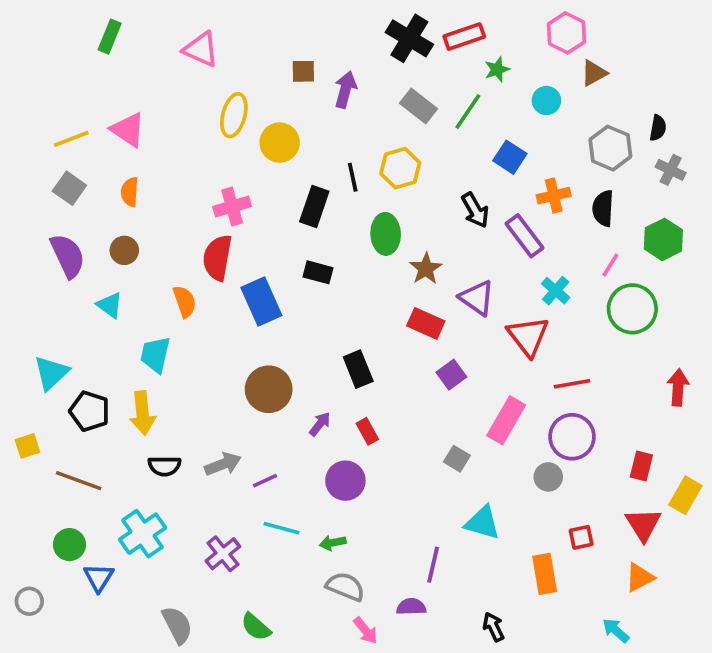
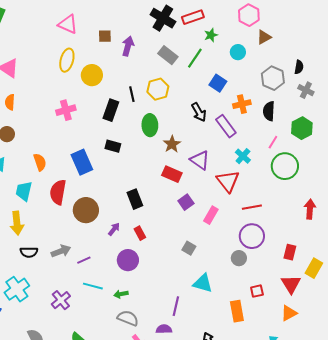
pink triangle: (201, 49) -> (68, 24), moved
red semicircle: (217, 258) -> (58, 192), moved
pink rectangle: (506, 420) -> (211, 215), moved, size x0.7

